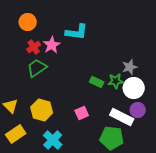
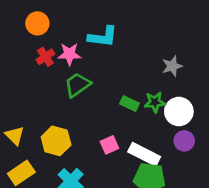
pink star: (52, 45) -> (69, 54), turned 30
gray star: (130, 67) -> (172, 66), moved
green trapezoid: (37, 68) -> (77, 85), moved
white rectangle: (122, 117) -> (144, 154), moved

